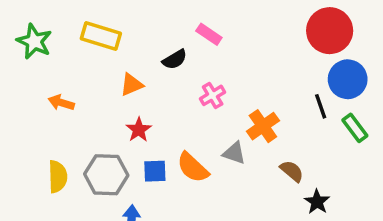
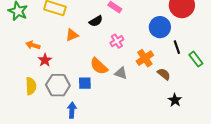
blue circle: (348, 79) -> (160, 27), moved
red star: (139, 130) -> (45, 60), moved
gray triangle: (234, 153) -> (121, 73), moved
orange semicircle: (193, 168) -> (99, 66), moved
brown semicircle: (292, 171) -> (164, 74), moved

